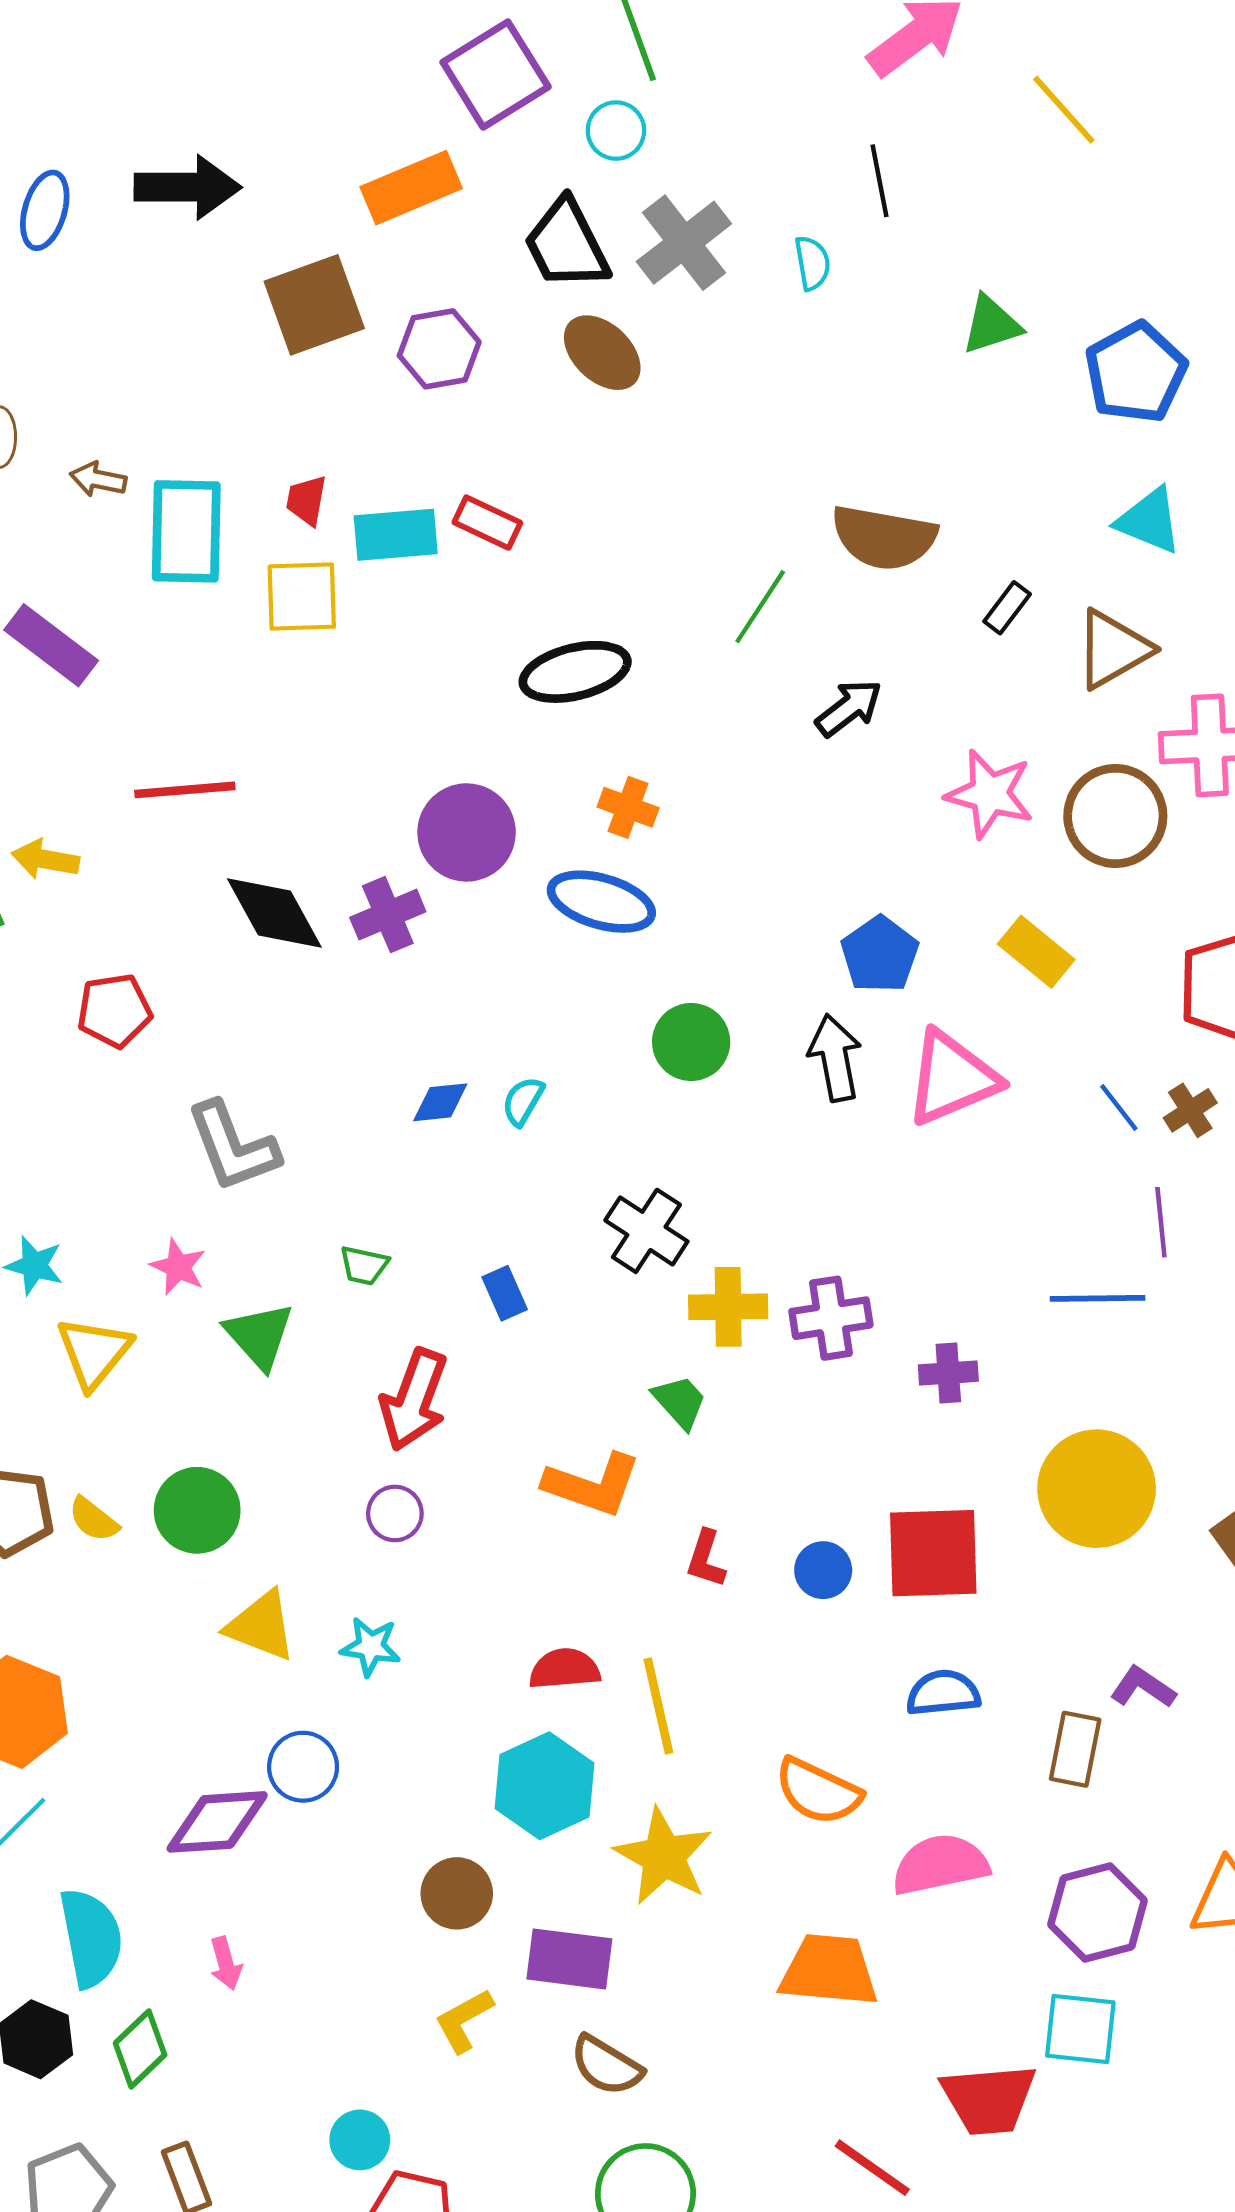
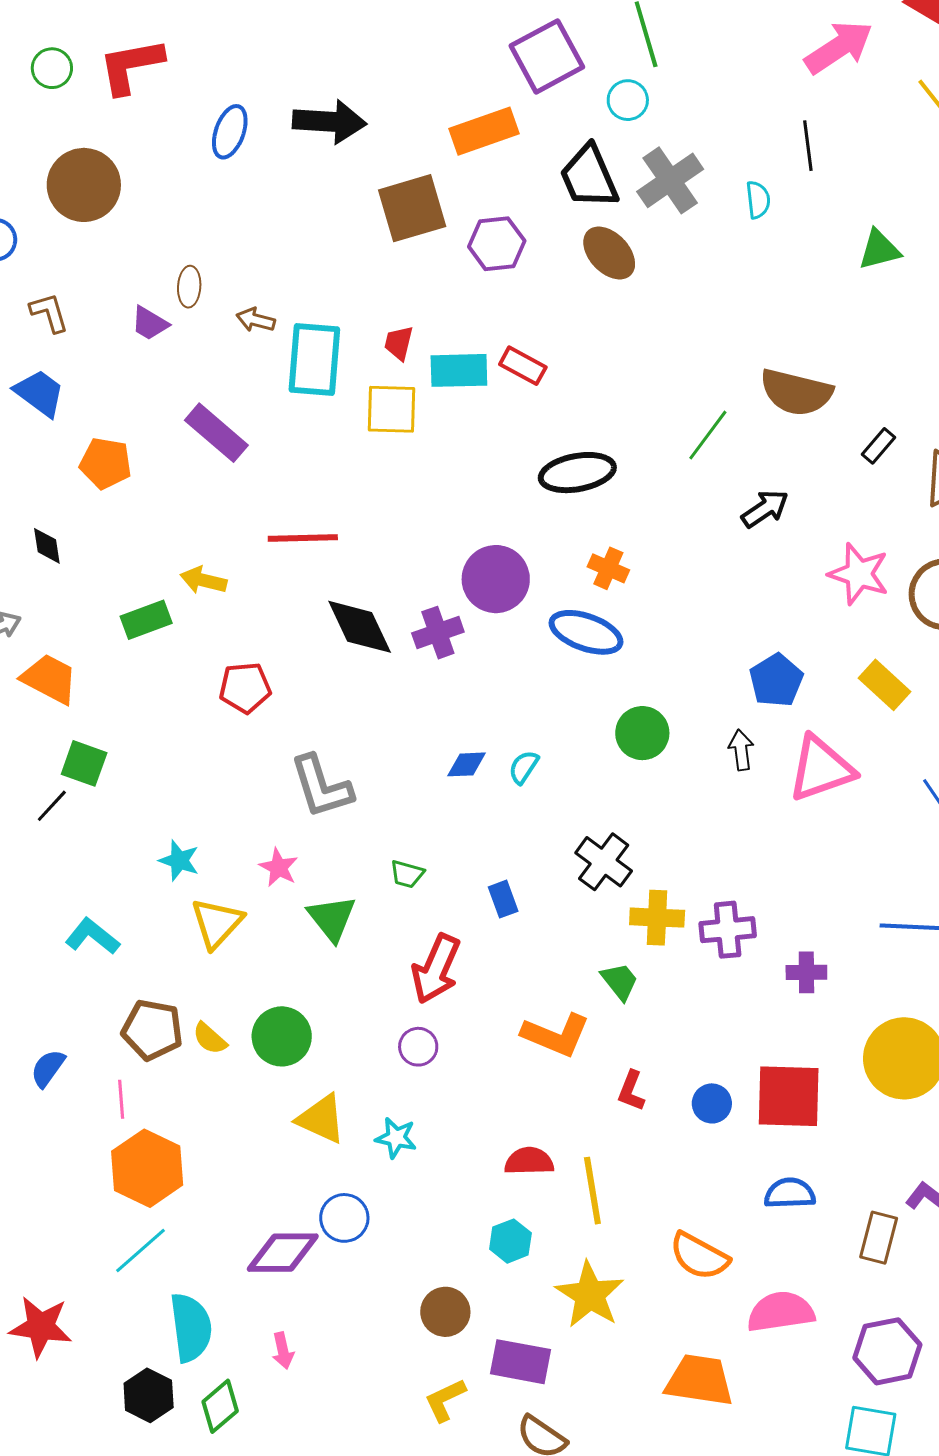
black arrow: (835, 1058) -> (741, 750), size x0.7
cyan hexagon: (545, 1786) -> (510, 1241), size x0.6

